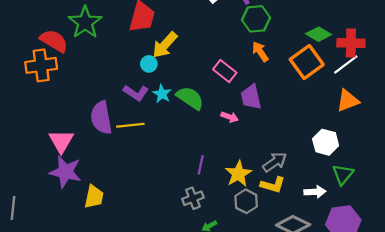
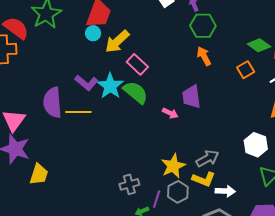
orange square: (307, 62) -> (246, 70), size x0.6
cyan circle: (149, 64) -> (93, 33), moved
pink rectangle: (225, 71) -> (137, 64), moved
cyan star: (162, 94) -> (110, 86), size x1.5
purple line: (201, 165) -> (157, 199), moved
white arrow: (315, 192) -> (225, 191), moved

